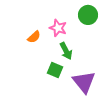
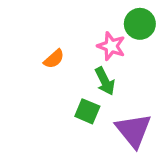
pink star: (58, 28) -> (111, 46), moved

